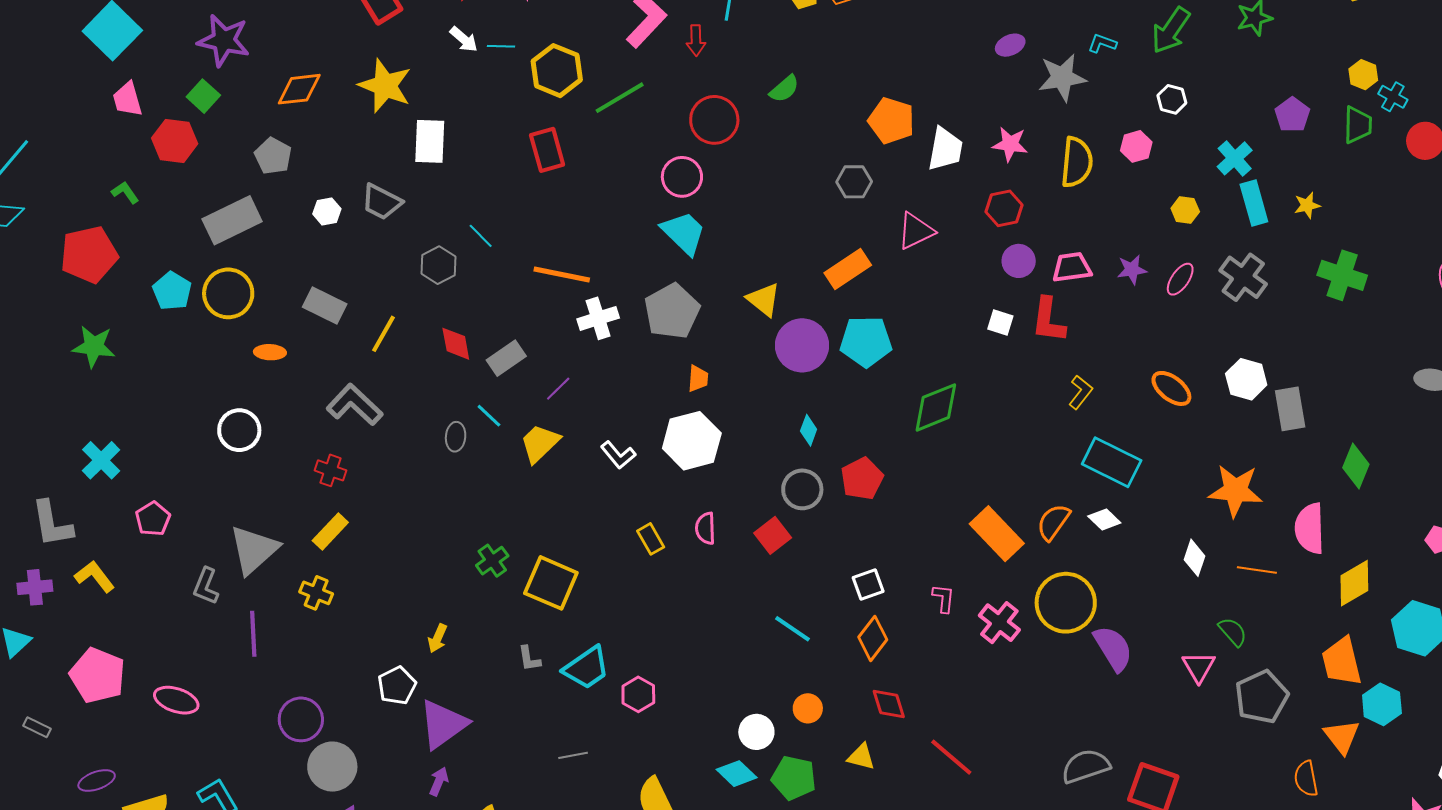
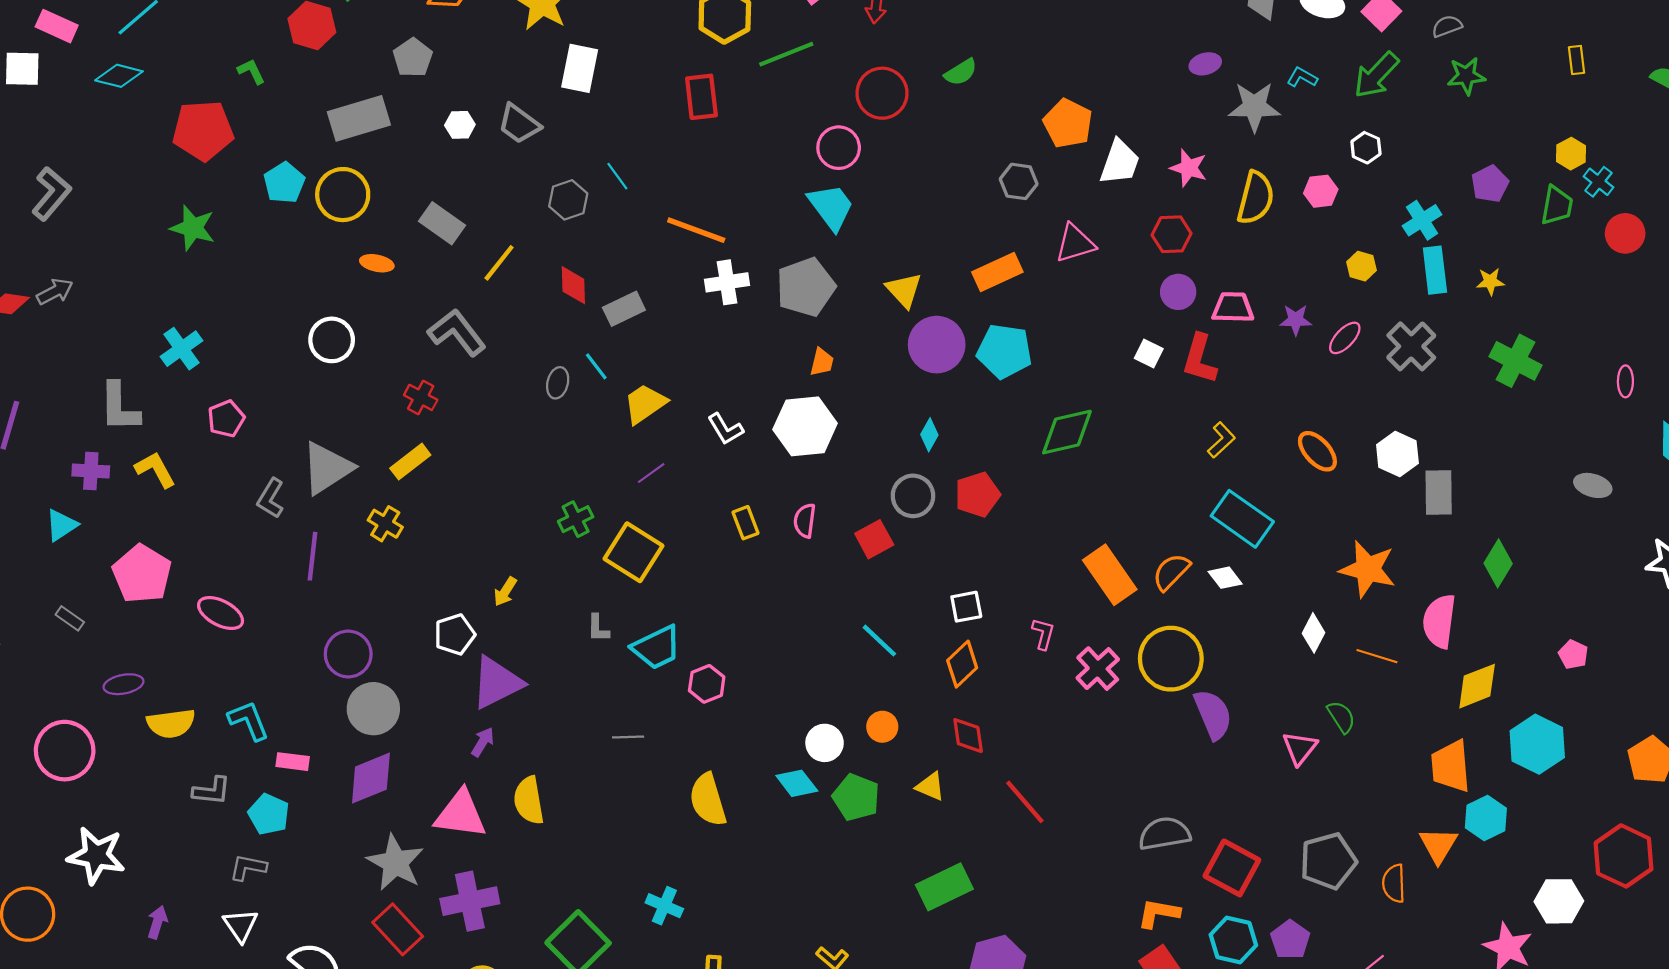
purple line: (558, 389) -> (651, 473), moved
gray pentagon: (1262, 697) -> (1328, 861), moved

